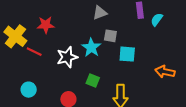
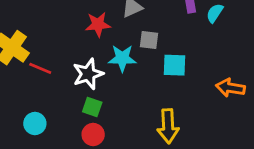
red star: (46, 25) -> (98, 24), moved
cyan star: (91, 48) -> (122, 58), turned -30
green square: (93, 81) -> (92, 107), moved

